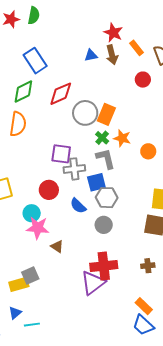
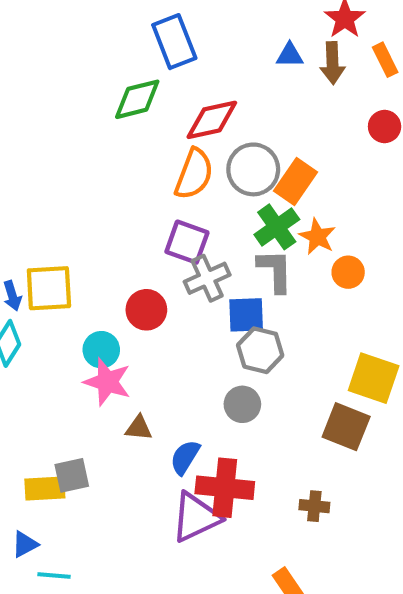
orange semicircle: (18, 124) -> (194, 174), moved
green cross: (102, 138) -> (277, 227), size x1.5
orange circle: (148, 151) -> (348, 272), moved
gray cross: (74, 169) -> (207, 278), turned -30
blue semicircle: (78, 206) -> (185, 457), moved, turned 66
brown triangle: (57, 246) -> (139, 428), turned -40

